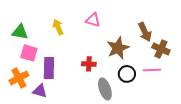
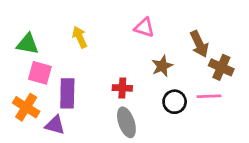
pink triangle: (93, 20) -> (144, 27), moved
brown star: (118, 48) -> (162, 66), size x0.7
orange cross: (19, 78) -> (26, 107), turned -30
gray ellipse: (105, 89) -> (126, 122), moved

